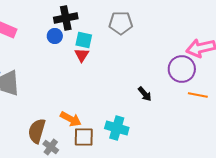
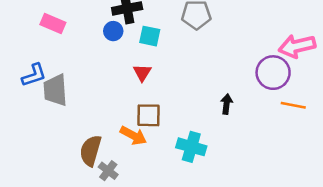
red triangle: (82, 55) -> (142, 73), moved
black arrow: (145, 94) -> (227, 104), turned -133
brown square: (84, 137) -> (148, 115), moved

